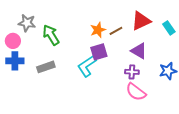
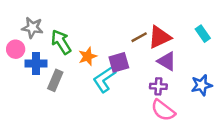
red triangle: (141, 21) -> (160, 37), moved
orange star: (98, 30) -> (88, 56), moved
blue cross: (15, 61) -> (36, 64), moved
gray rectangle: (46, 67) -> (55, 80), turned -48

